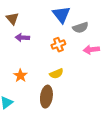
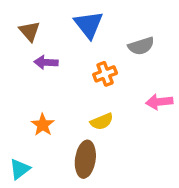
blue triangle: (61, 15) -> (89, 25), moved
pink arrow: (91, 50) -> (159, 102), moved

